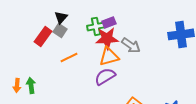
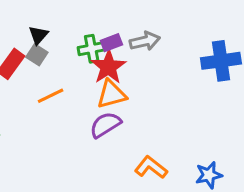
red star: (107, 38) -> (108, 67), turned -30
gray arrow: (131, 45) -> (145, 41), moved, turned -48

